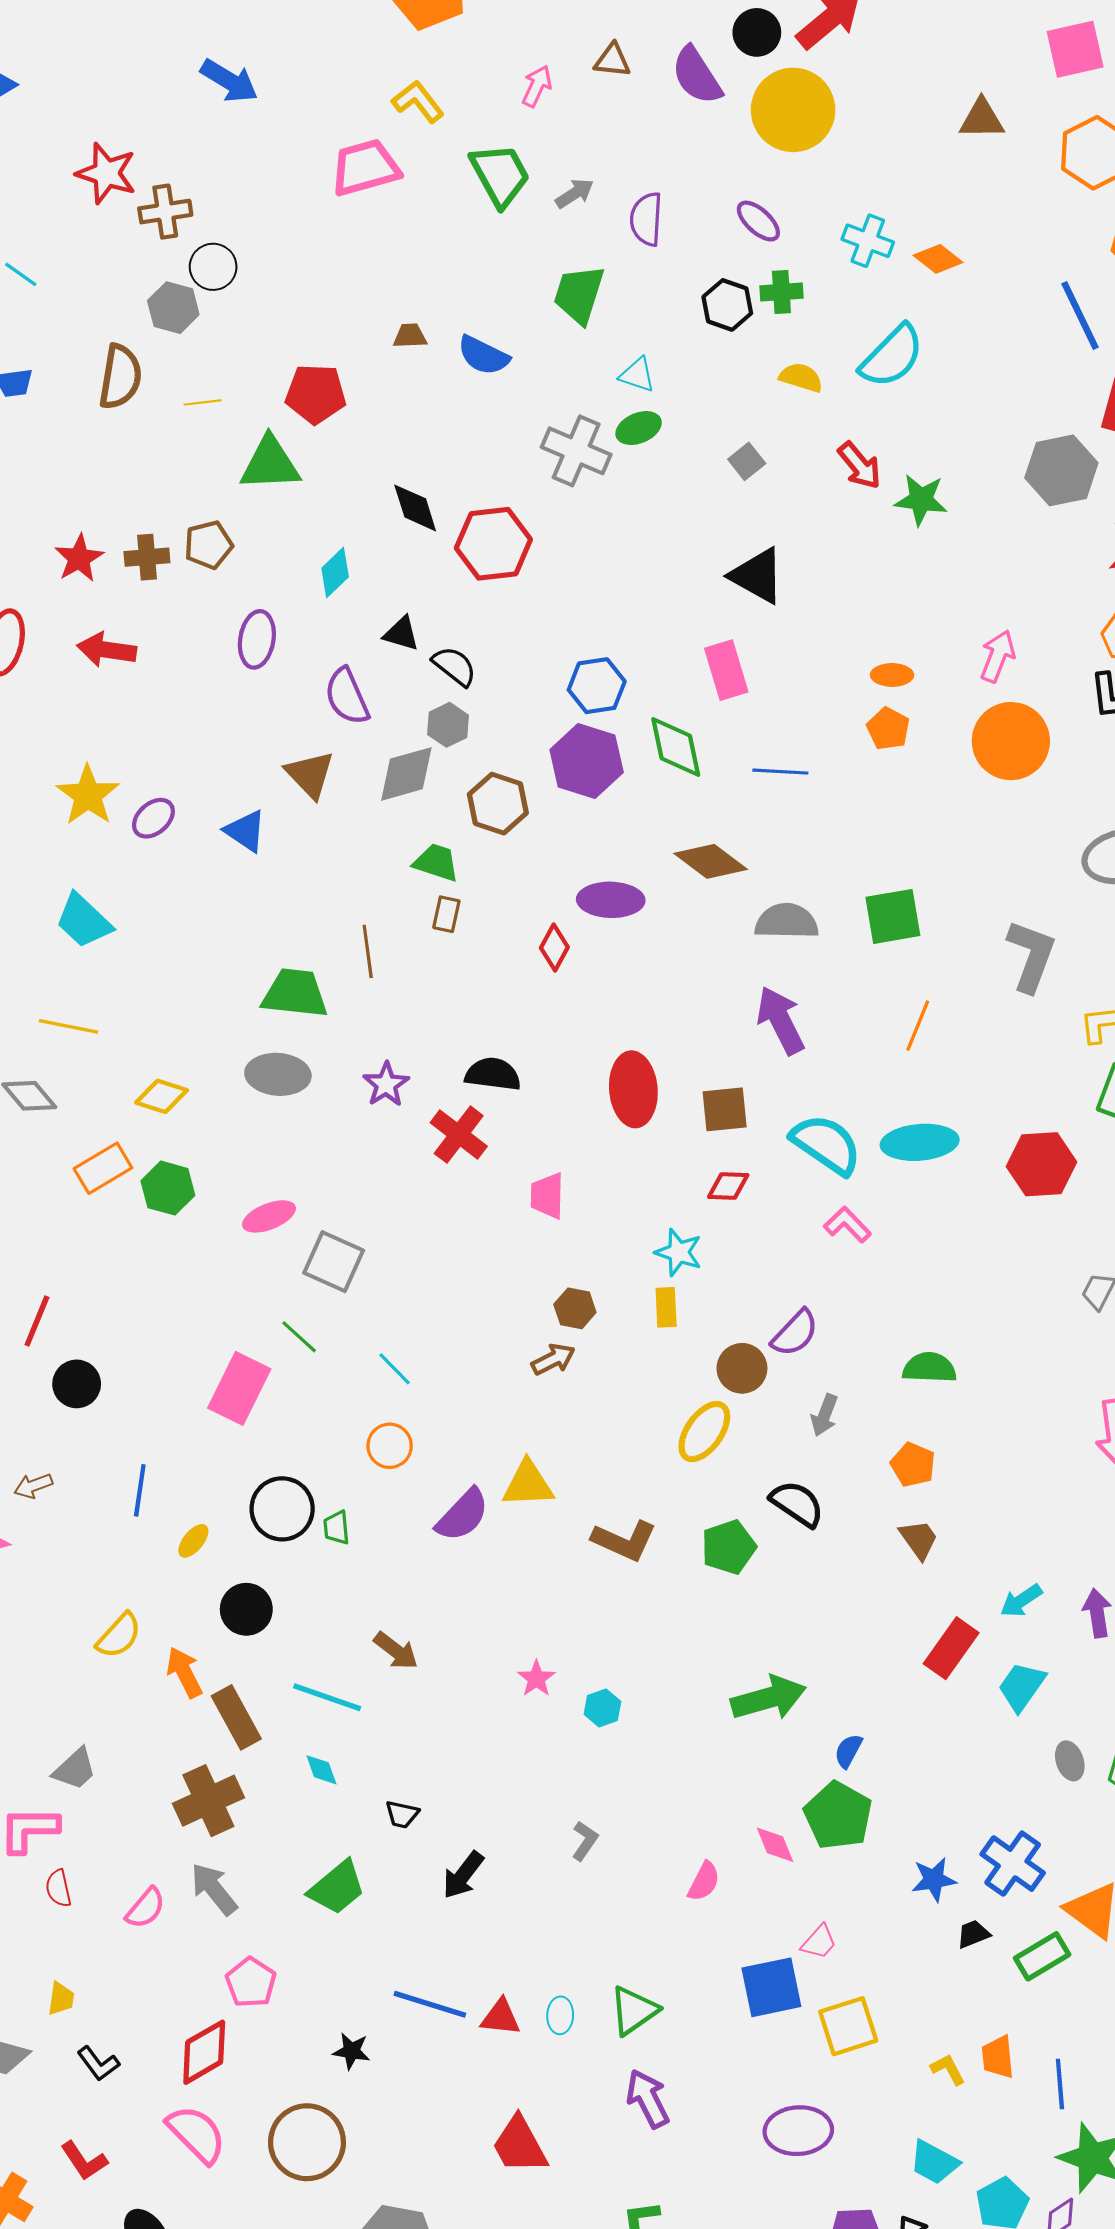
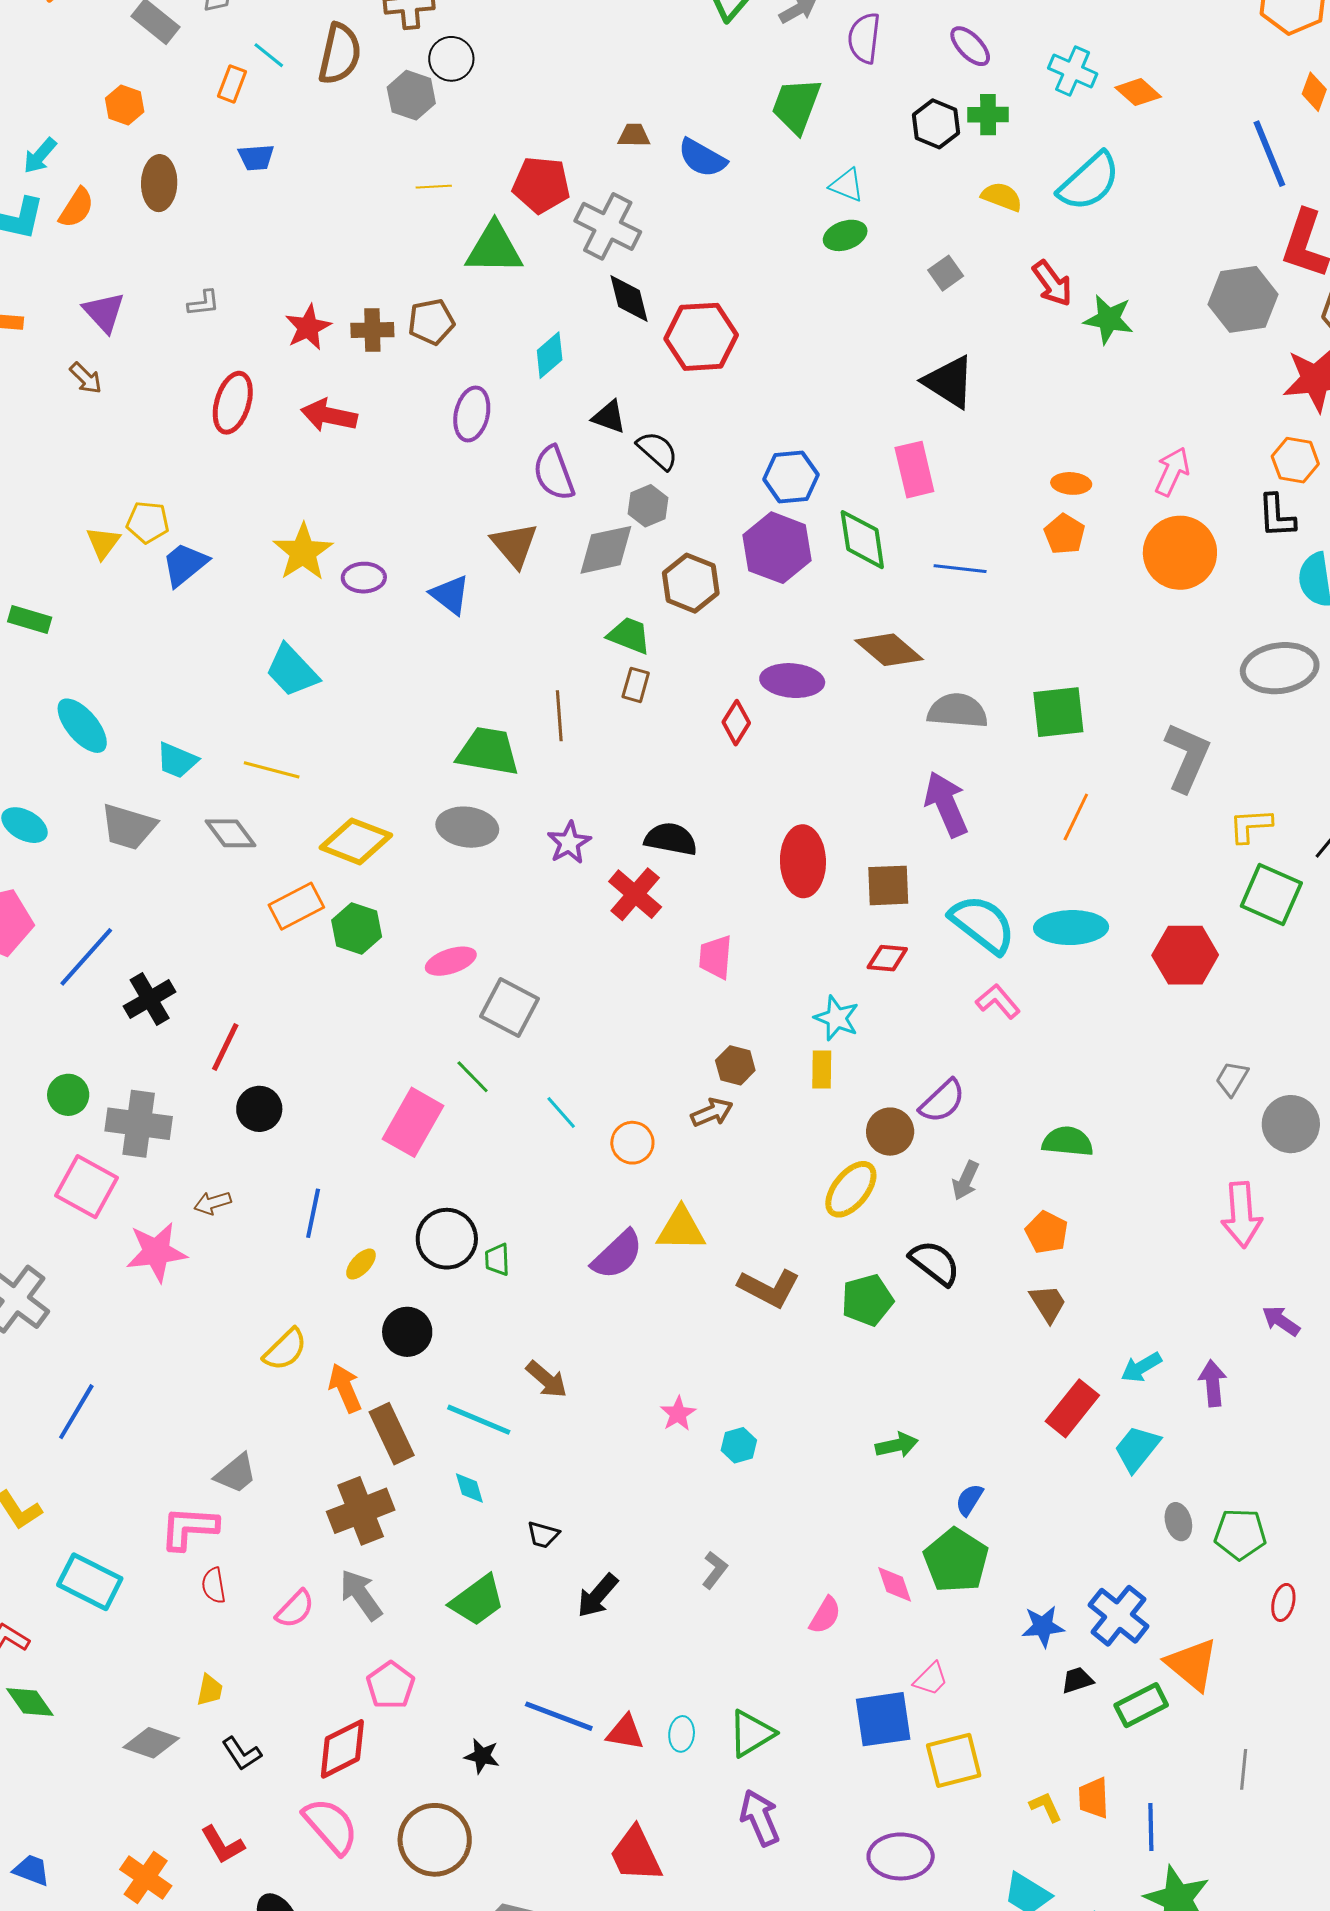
brown semicircle: (120, 377) -> (340, 54), moved
gray cross: (576, 451) -> (608, 226), moved
purple ellipse: (153, 818) -> (364, 578), turned 36
yellow diamond: (162, 1096) -> (356, 841), size x1.4
orange circle: (390, 1446) -> (632, 1143), moved
green arrow: (769, 1698) -> (897, 1445), size x0.6

